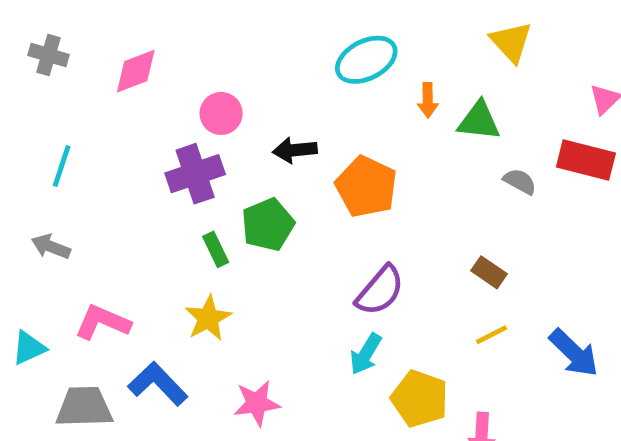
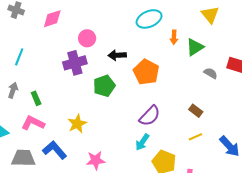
green triangle: (479, 121) -> (195, 47), turned -42
gray arrow: (51, 247) -> (13, 90), turned 84
green rectangle: (216, 249) -> (36, 98), moved

